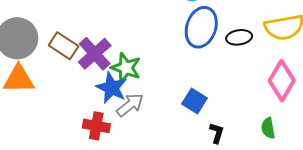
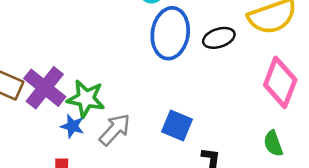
blue star: (112, 88) -> (72, 126), size x0.6
gray arrow: (130, 105) -> (115, 130), moved

